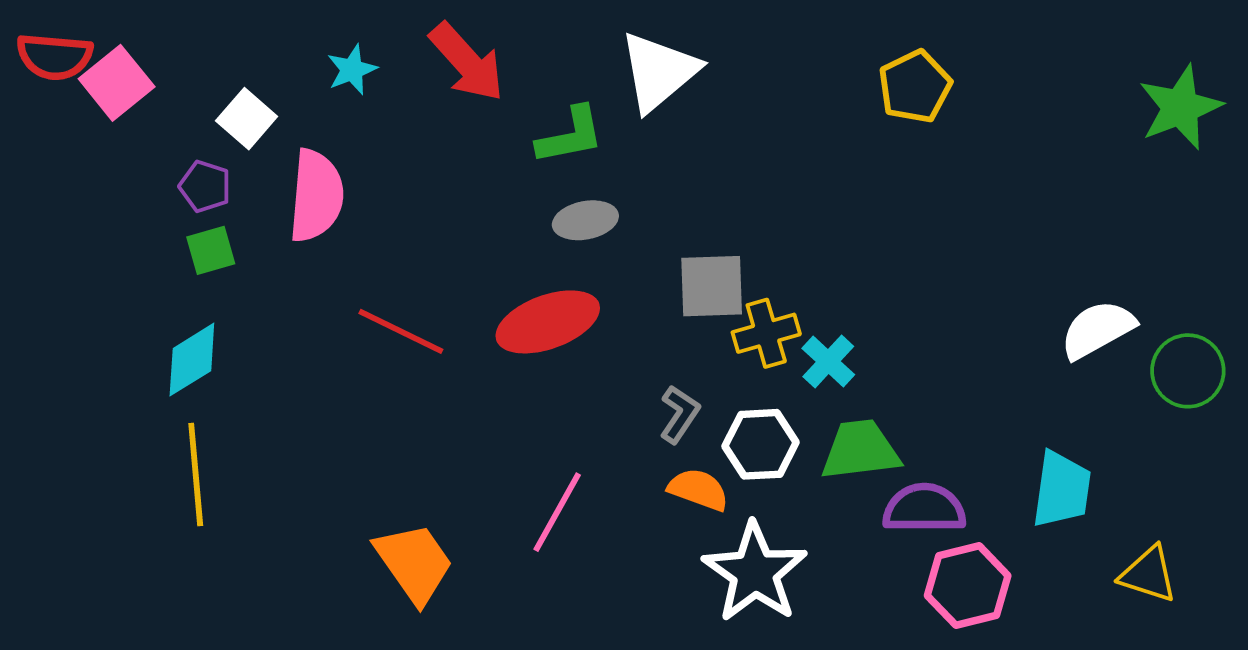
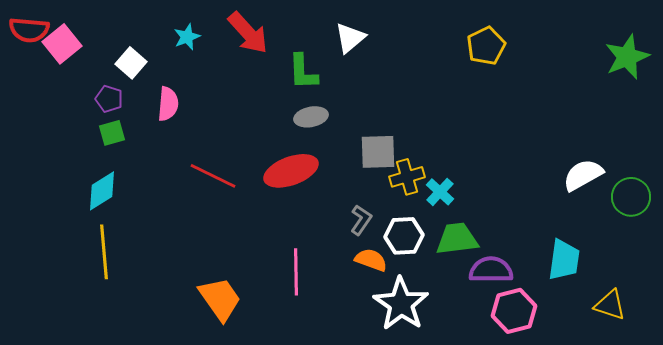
white triangle: (659, 72) -> (350, 38), size x0.7
green L-shape: (570, 136) -> (303, 72), turned 99
pink semicircle: (316, 196) -> (168, 104), size x0.7
pink line: (557, 512) -> (296, 272), turned -30

